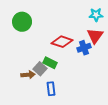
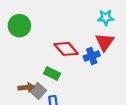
red diamond: (62, 42) -> (66, 49), turned 30
gray square: (40, 69) -> (38, 91), moved

